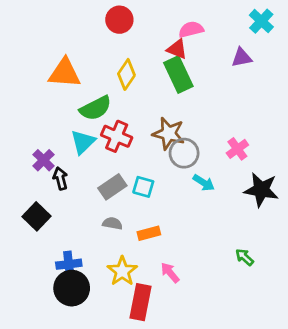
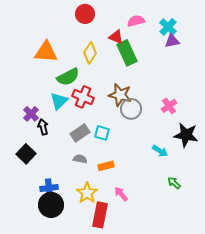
cyan cross: (261, 21) -> (168, 27), moved
red triangle: (177, 49) -> (116, 37), moved
cyan arrow: (204, 183) -> (160, 151), moved

